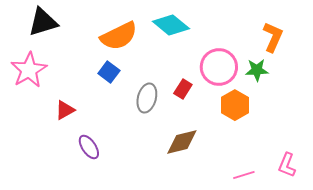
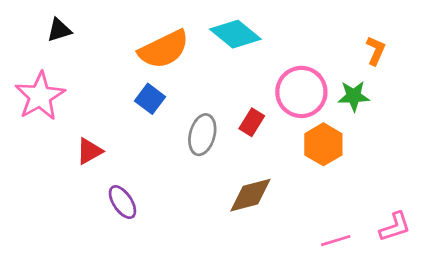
black triangle: (43, 22) -> (59, 30), size x0.6
orange L-shape: (273, 37) -> (376, 51), size x0.7
pink L-shape: (287, 165) -> (395, 227), turned -130

